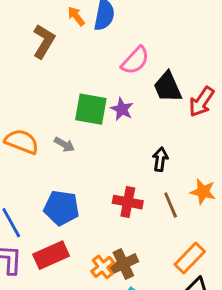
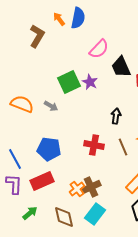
green square: (91, 109) -> (69, 82), turned -35

